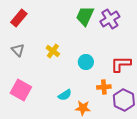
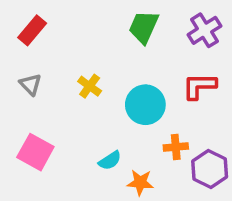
purple cross: (110, 19) -> (205, 30), moved
cyan circle: (86, 62) -> (145, 105), size x1.5
red L-shape: (121, 64) -> (199, 86), moved

